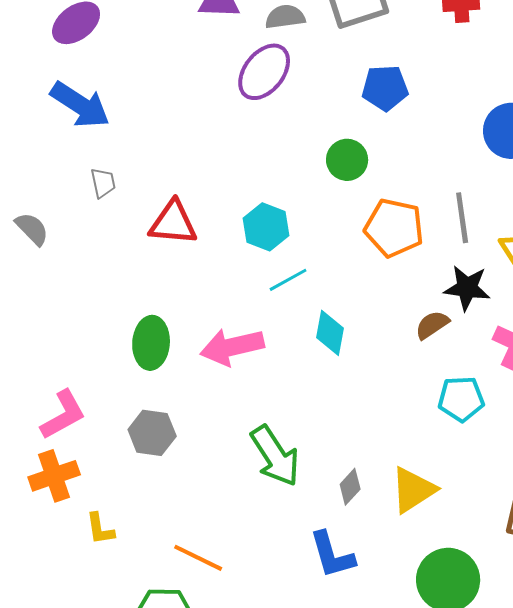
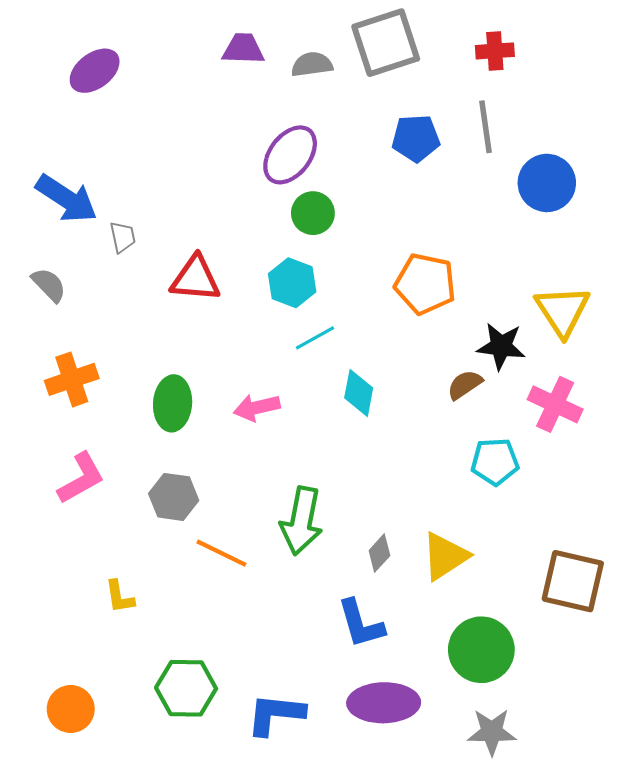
purple ellipse: (264, 72) -> (290, 155), moved
blue arrow: (80, 105) -> (67, 199), moved
green circle: (347, 160) -> (313, 213), moved
gray line: (462, 218) -> (485, 127), moved
pink arrow: (232, 347) -> (257, 408), size x0.7
green arrow: (275, 456) -> (301, 521), turned 44
orange cross: (54, 476) -> (72, 379), moved
orange line: (198, 558) -> (221, 553), moved

